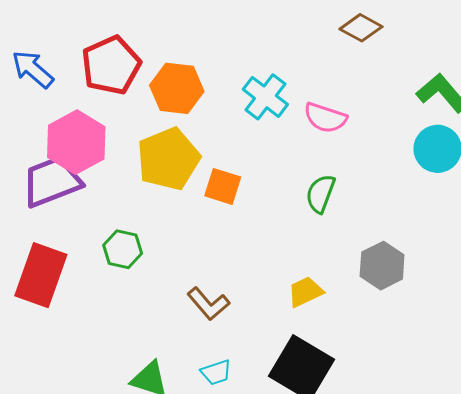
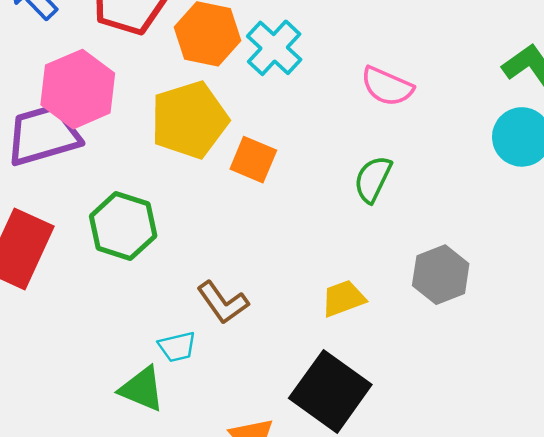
cyan cross: (265, 97) -> (274, 48), moved
green hexagon: (123, 249) -> (123, 226), size x1.4
cyan trapezoid: (216, 372) -> (177, 347), moved

